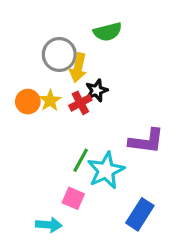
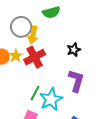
black star: (97, 90) -> (74, 50), moved
red cross: (80, 103) -> (35, 57), size x1.5
purple L-shape: (146, 141) -> (76, 81), turned -80

